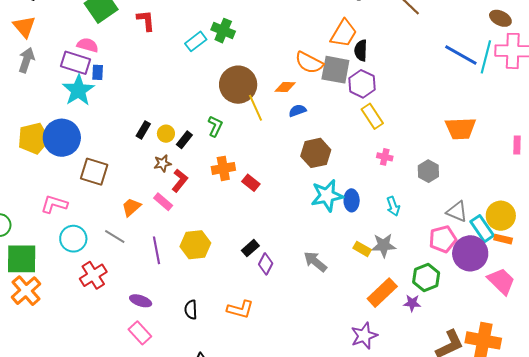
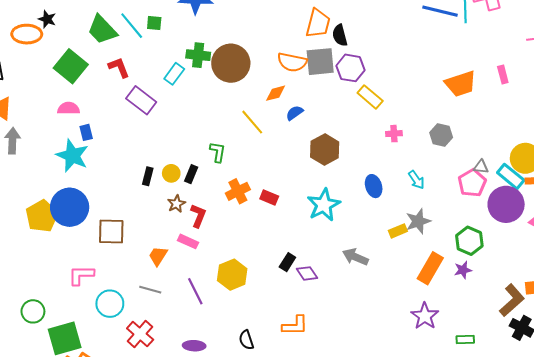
purple rectangle: (76, 63) -> (141, 100), moved, turned 36
brown circle: (238, 85) -> (231, 63), moved
pink rectangle: (517, 145) -> (503, 75), moved
cyan star: (327, 196) -> (324, 205), moved
gray triangle: (457, 212) -> (481, 167), size x0.7
pink pentagon: (443, 239) -> (472, 183), moved
yellow rectangle: (362, 249) -> (398, 231), turned -36
purple diamond: (266, 264) -> (307, 273), turned -45

